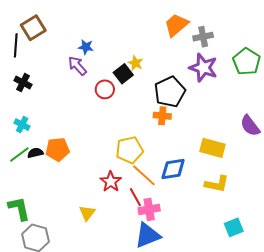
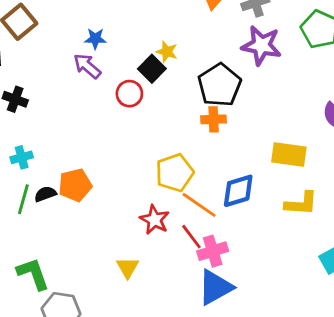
cyan cross: (22, 125) -> (22, 157), turned -35
green line: (19, 154) -> (23, 199), turned -30

